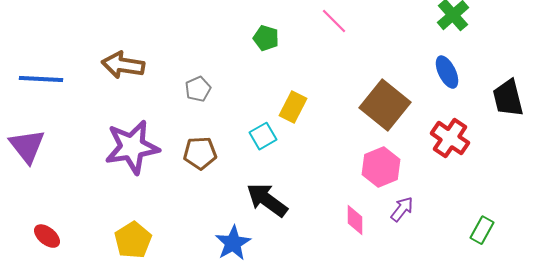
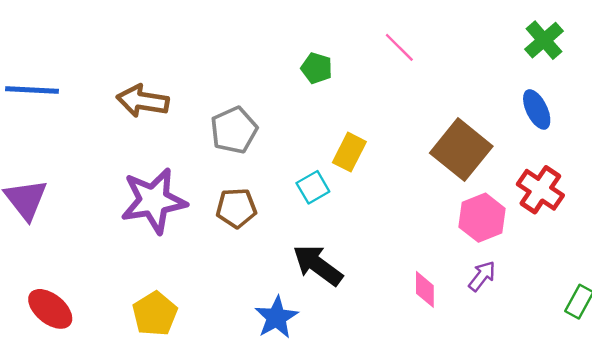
blue line: (41, 79) -> (32, 90), moved
gray pentagon: (198, 89) -> (234, 130), size x1.5
pink hexagon: (381, 167) -> (482, 218), moved
red ellipse: (47, 236) -> (50, 309), size x1.4

